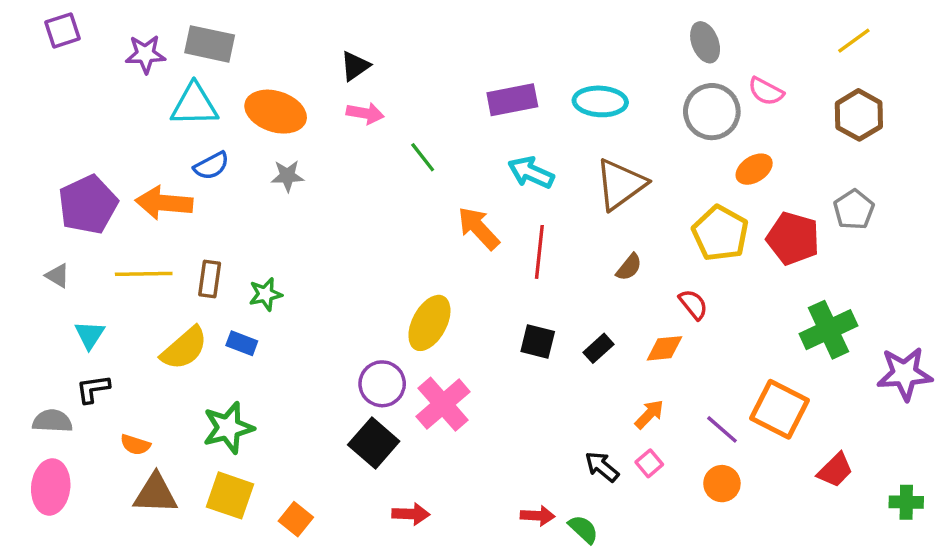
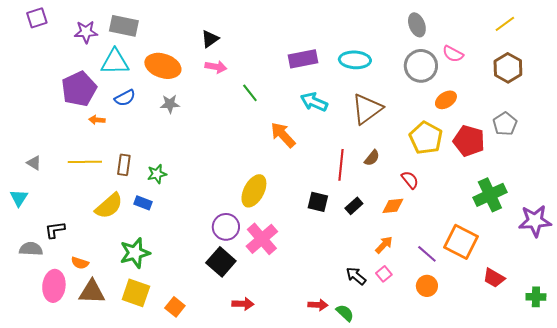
orange arrow: (164, 203) -> (97, 120), size x0.5
purple pentagon: (88, 205) -> (79, 89), moved
red line: (539, 252) -> (341, 165), moved
cyan triangle: (90, 335) -> (19, 198), moved
red trapezoid: (835, 470) -> (494, 278), turned 75
pink ellipse: (51, 487) -> (54, 286), moved

